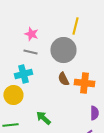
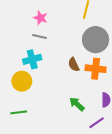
gray circle: (63, 50) -> (96, 40), moved
green arrow: (43, 118) -> (77, 104), moved

